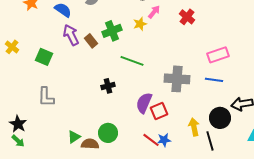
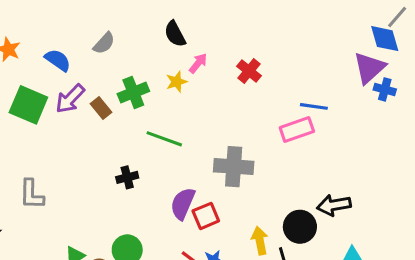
purple arrow: (71, 35) -> (70, 99), turned -110
green square: (44, 57) -> (28, 105), moved, size x1.4
blue line: (214, 80) -> (314, 106), moved

